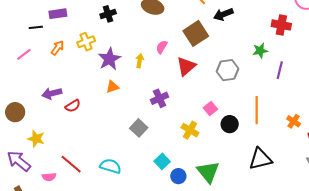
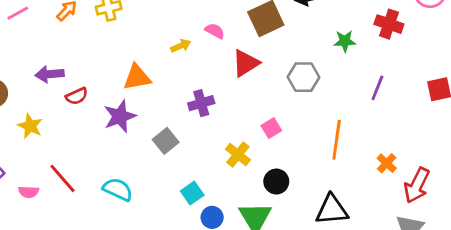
pink semicircle: (162, 47) -> (215, 31), turned 80
green star: (260, 51) -> (345, 41), moved
purple star: (109, 59) -> (120, 116), moved
yellow arrow: (140, 61) -> (181, 46), turned 48
orange triangle: (112, 87) -> (137, 77), size x1.5
black circle: (230, 124) -> (276, 182), moved
yellow star: (36, 139) -> (30, 126), moved

